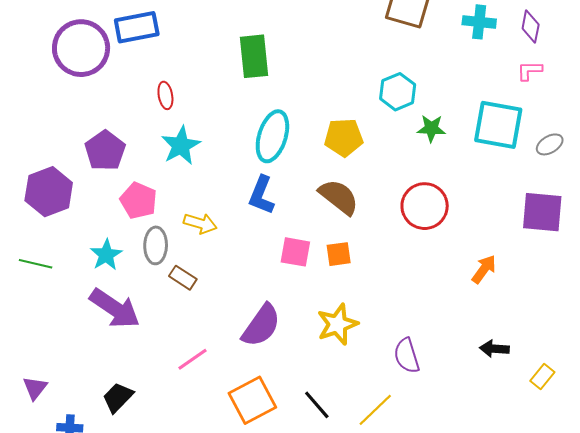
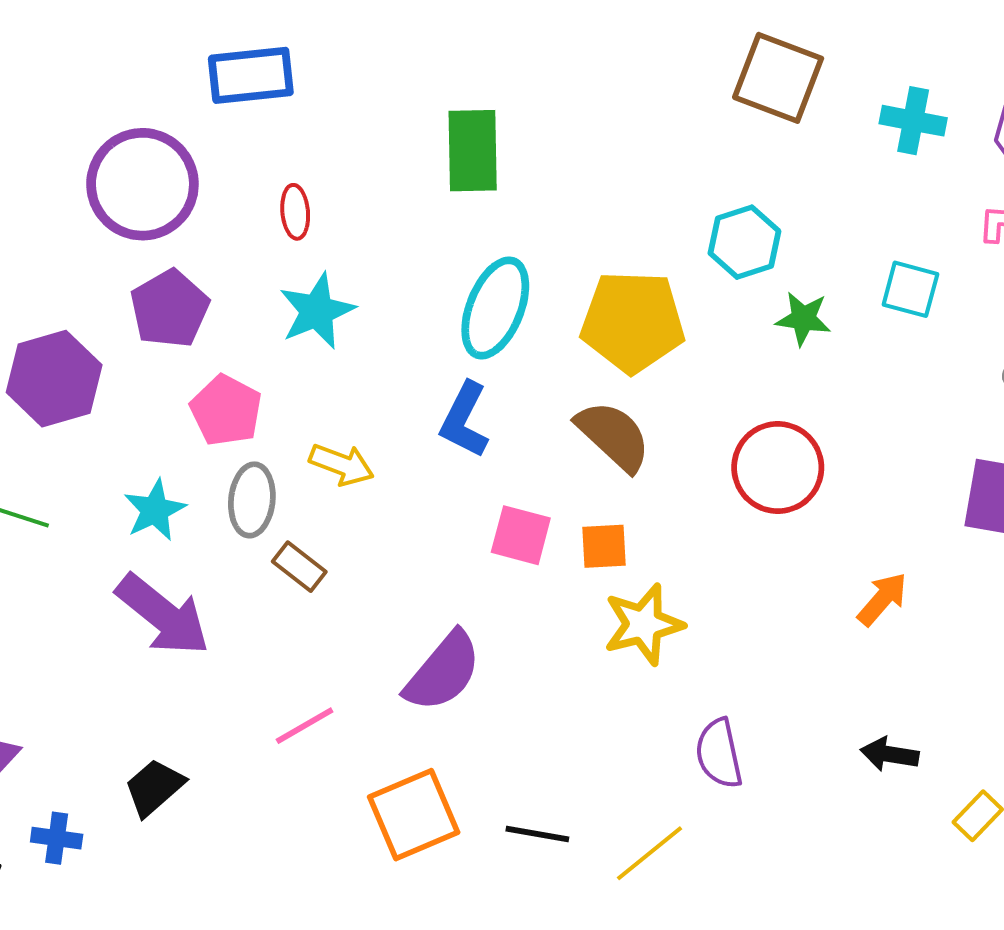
purple circle: (81, 48) -> (142, 184), moved
cyan square: (498, 125) -> (910, 289), moved, size x0.6
yellow pentagon: (344, 137) -> (633, 322), size x1.4
yellow star: (337, 324) -> (643, 624), moved
black line: (317, 405) -> (537, 834), turned -44

